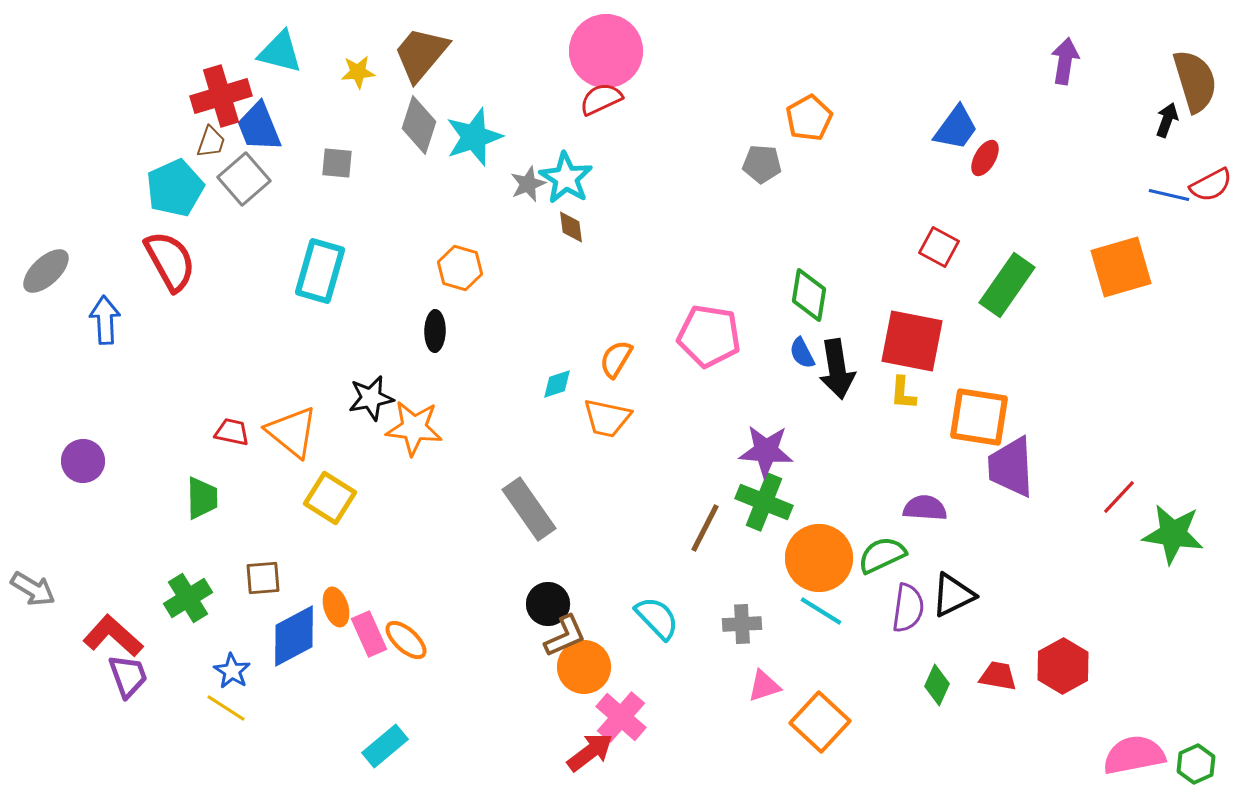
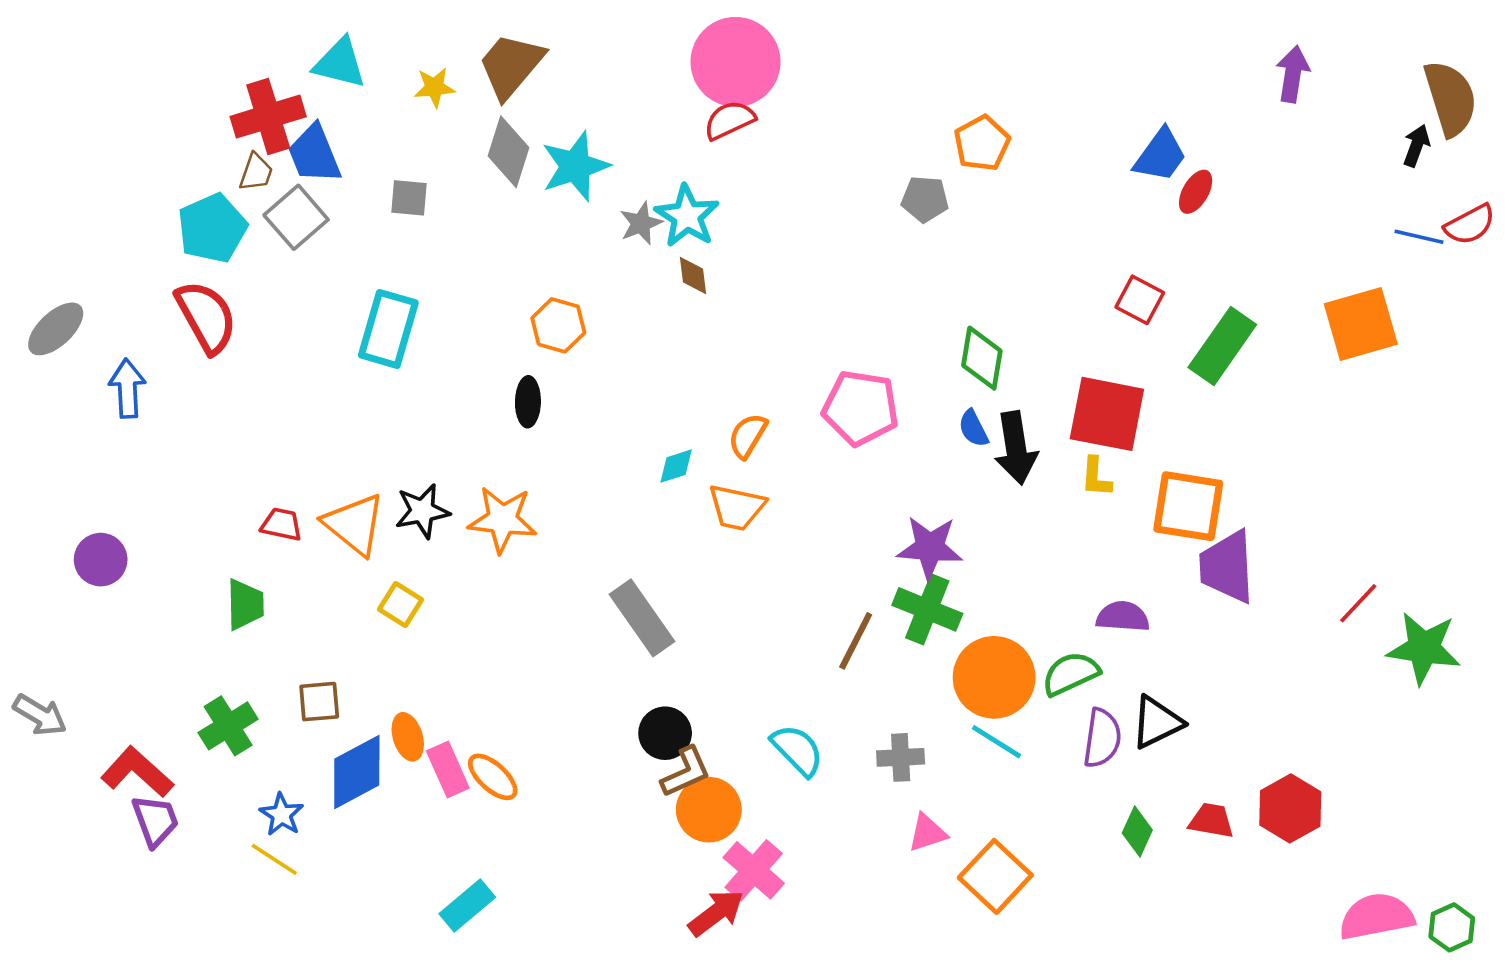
black star: (371, 398) -> (422, 511), moved
yellow square: (330, 498) -> (400, 604), size x0.7

